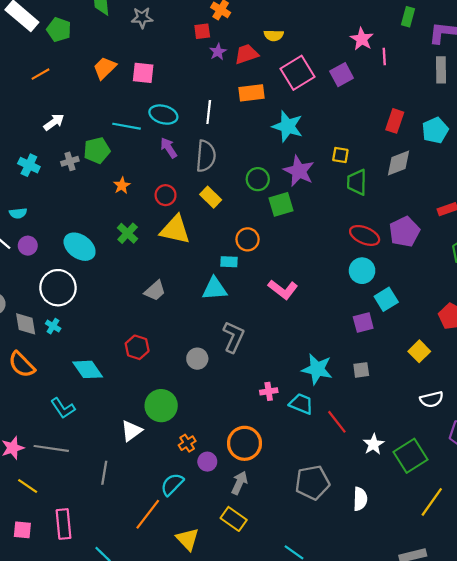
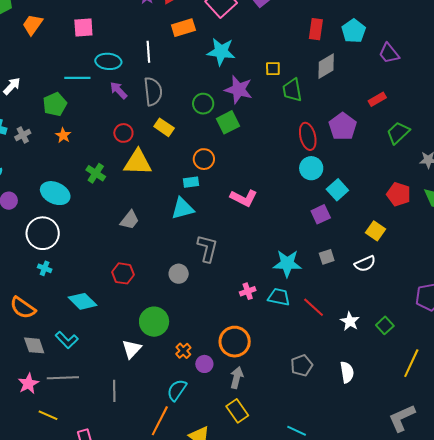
orange trapezoid: (105, 68) -> (32, 25), moved
gray cross: (70, 161) -> (23, 135), moved
orange star: (122, 186) -> (63, 135), moved
red ellipse: (365, 235) -> (308, 136), turned 64
gray diamond: (26, 324) -> (34, 345), moved
white semicircle: (432, 399) -> (365, 264), moved
green square: (411, 456) -> (385, 325), size x0.6
gray pentagon: (312, 483) -> (302, 365), size x0.7
yellow rectangle: (234, 519) -> (237, 411), turned 30

